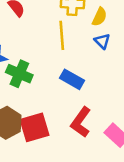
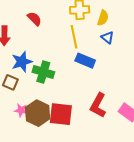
blue rectangle: (72, 79) -> (85, 61), moved
red square: (34, 127) -> (61, 114), turned 30

